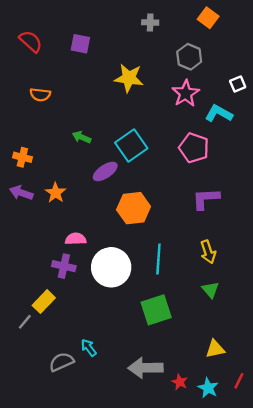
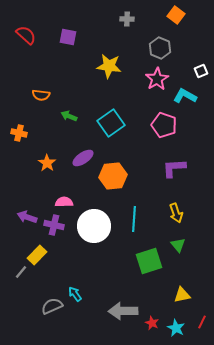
orange semicircle: (40, 95) -> (41, 95), moved
purple ellipse: (105, 171) -> (83, 158), moved
purple arrow: (21, 193) -> (27, 217), moved
green square: (156, 310) -> (149, 261), moved

